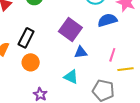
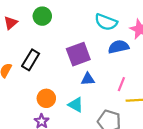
purple square: (70, 29) -> (78, 54), turned 30
orange circle: (31, 62) -> (46, 98), moved

